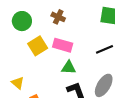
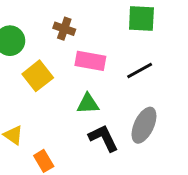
pink rectangle: (63, 45) -> (90, 61), moved

